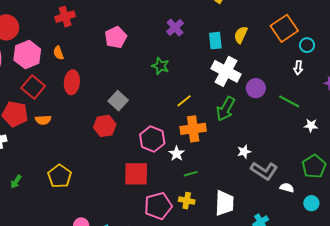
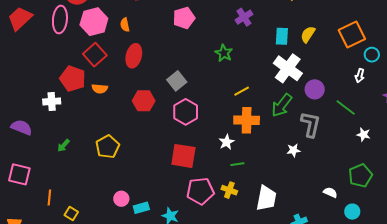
red hexagon: (105, 126) -> (144, 101), moved
pink hexagon: (152, 139) -> (186, 112), moved
gray L-shape: (264, 171) -> (311, 124), moved, turned -120

